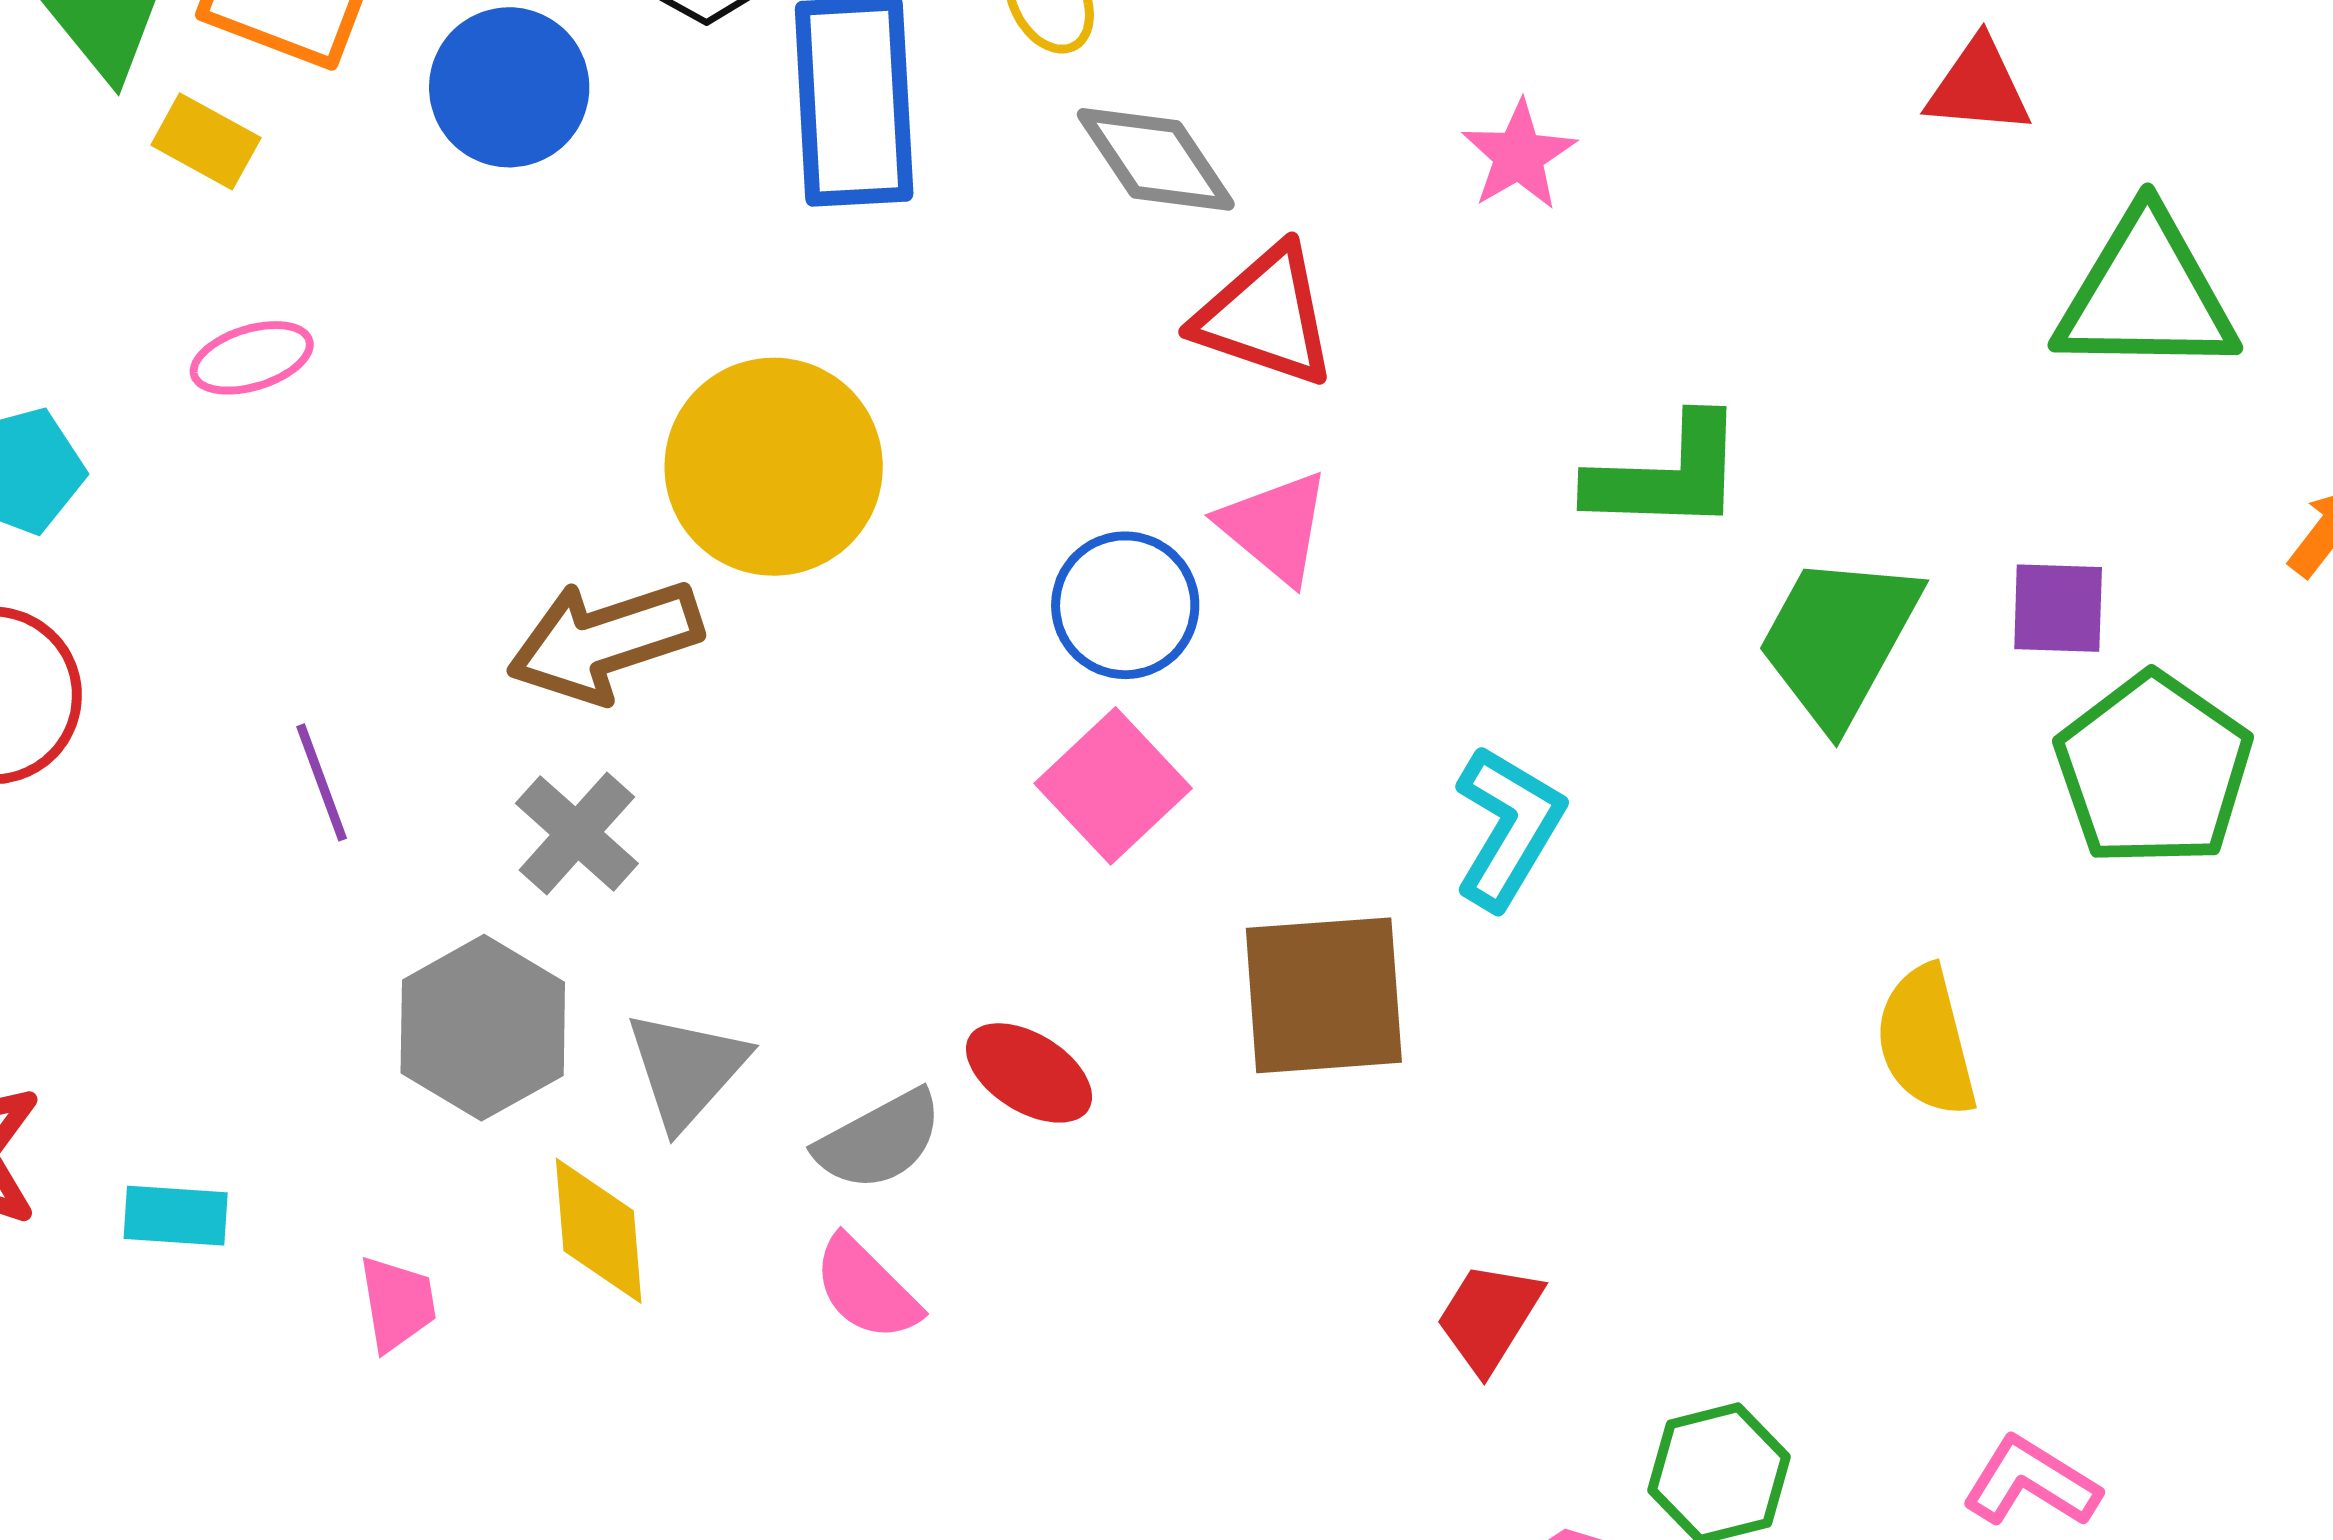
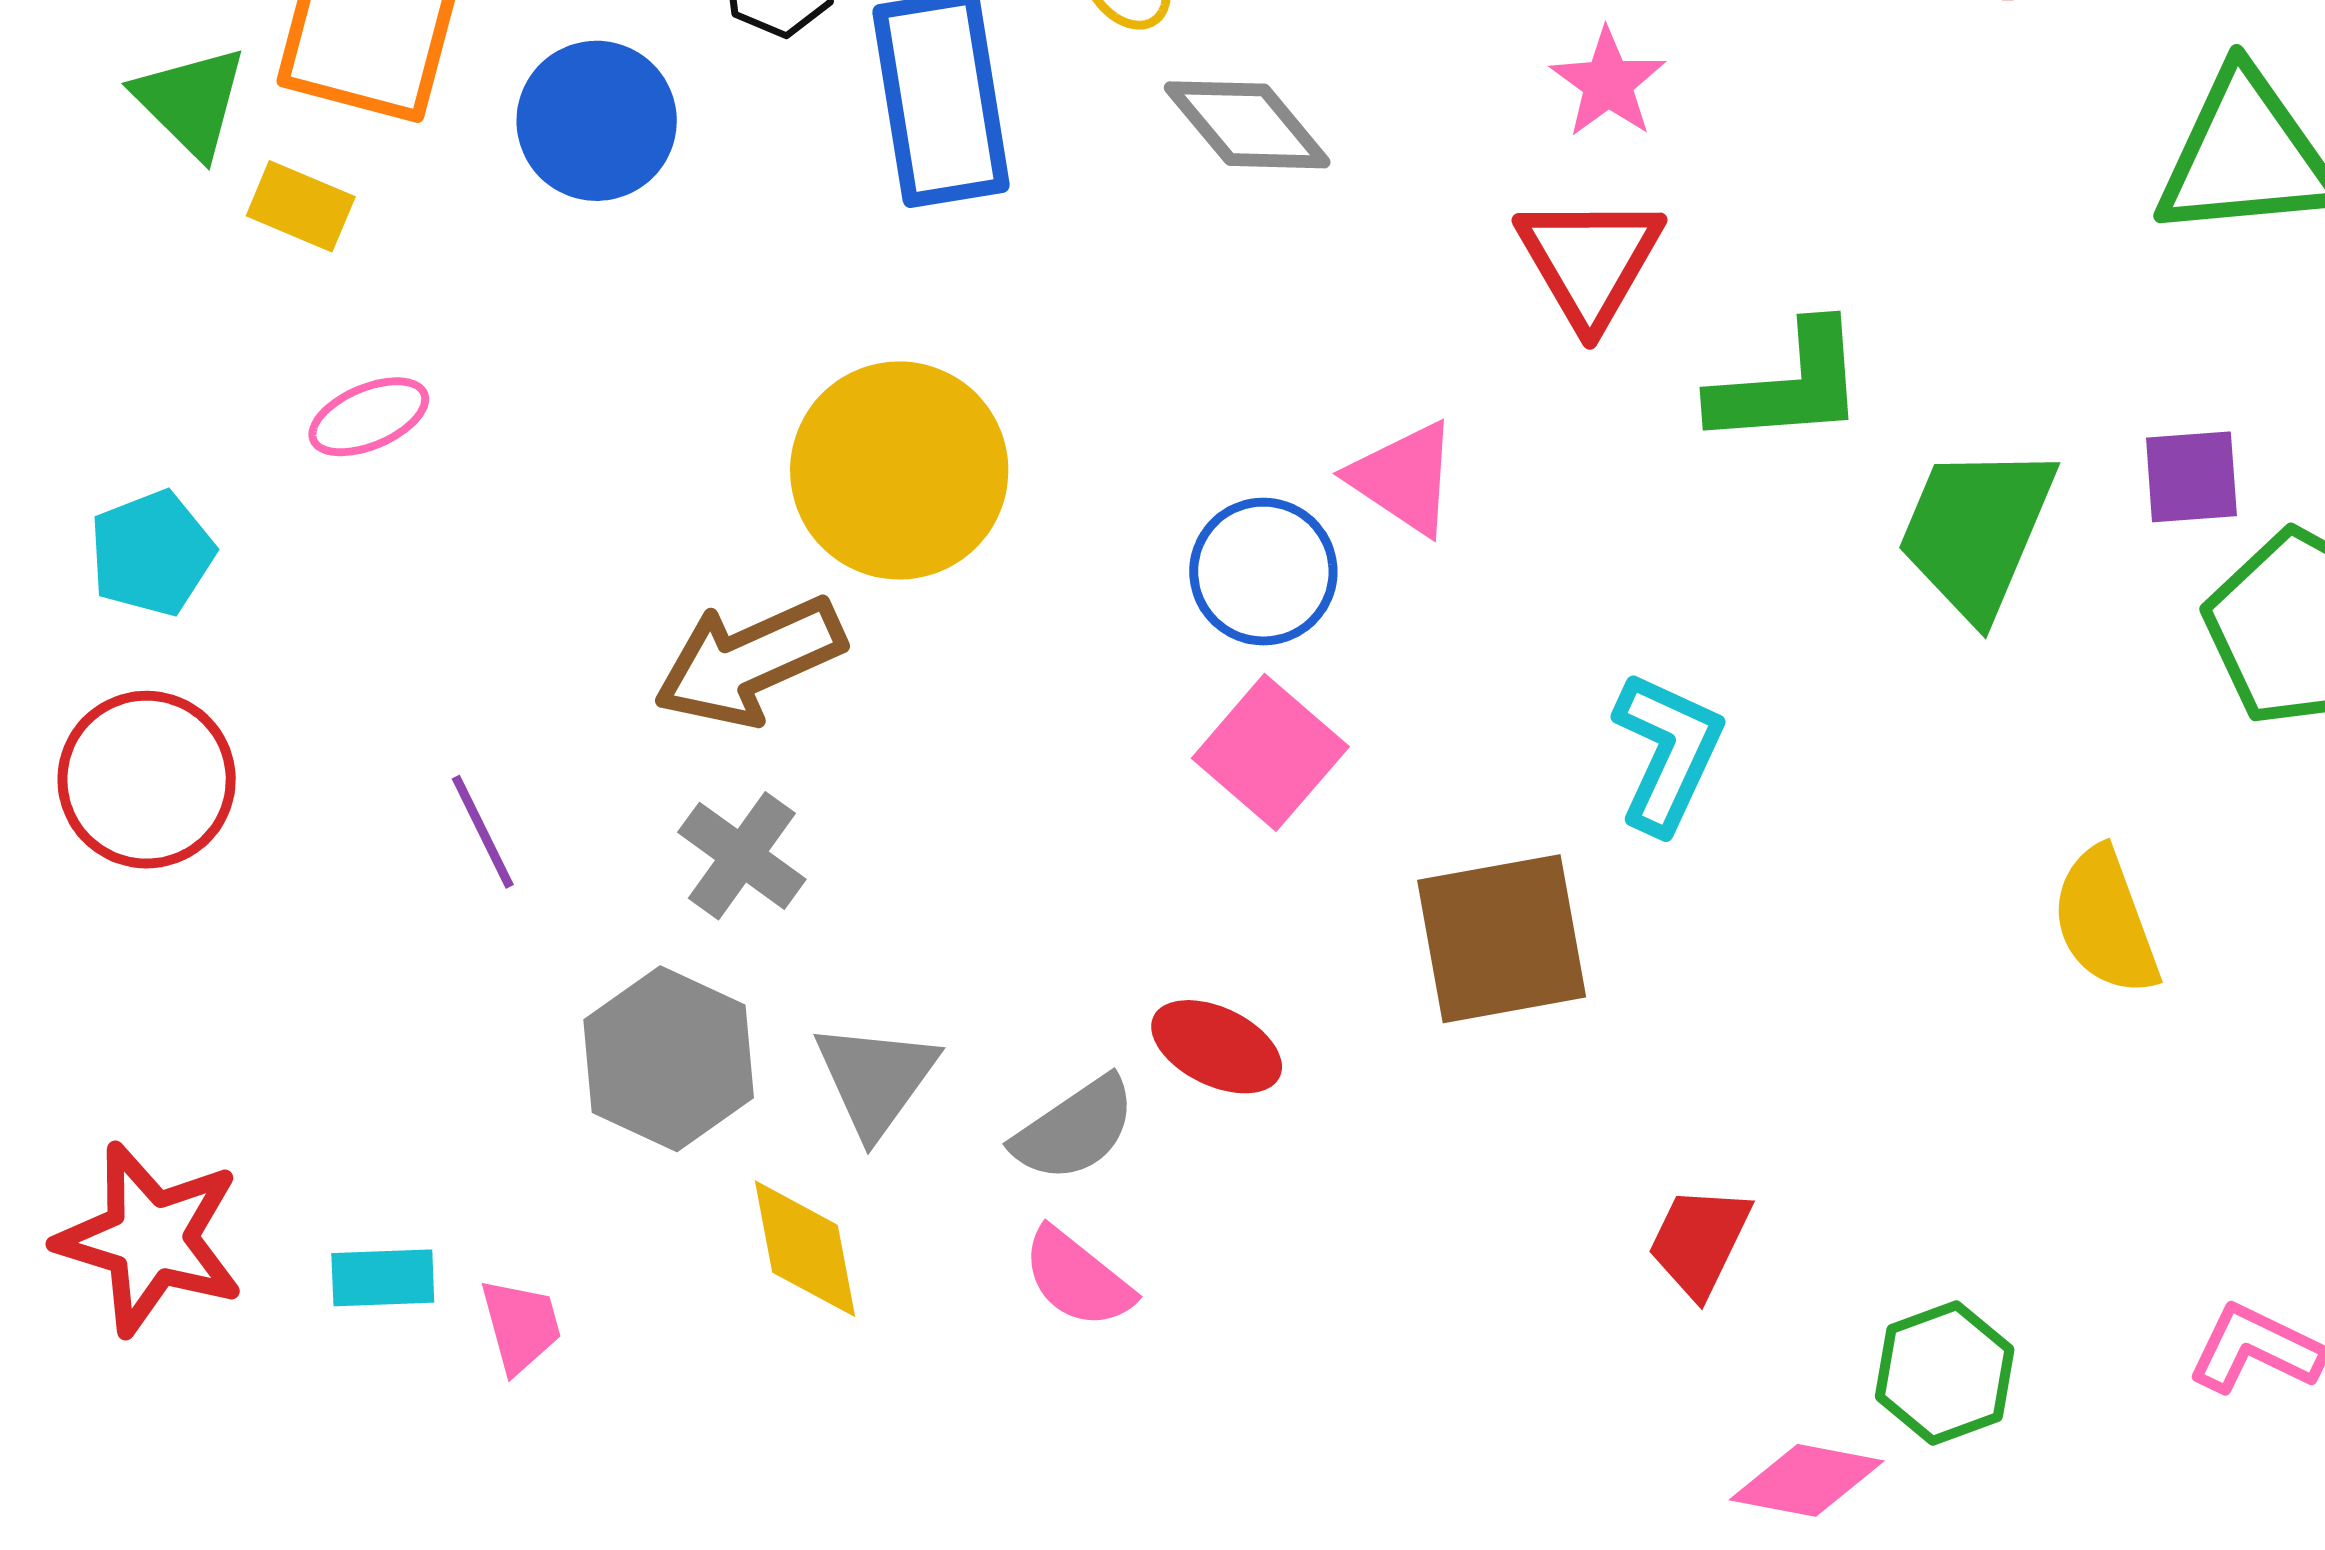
red triangle: (1266, 316) -> (1590, 261), moved, turned 47
pink trapezoid: (397, 1304) -> (521, 1326), moved

